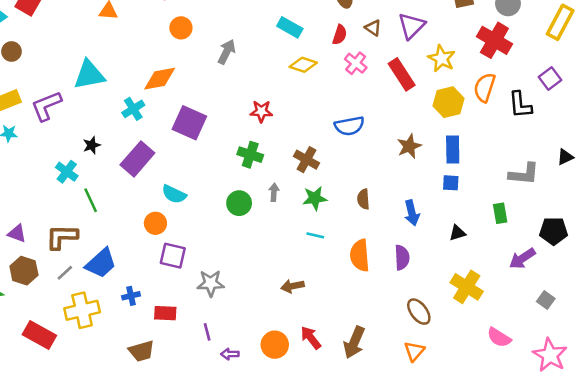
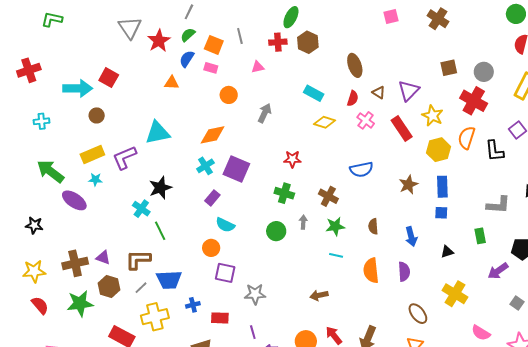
cyan cross: (133, 109) -> (205, 166), moved
black star: (92, 145) -> (160, 188), size x1.6
purple rectangle: (137, 159) -> (212, 198), moved, size x0.6
blue trapezoid: (101, 263) -> (169, 280), turned 40

